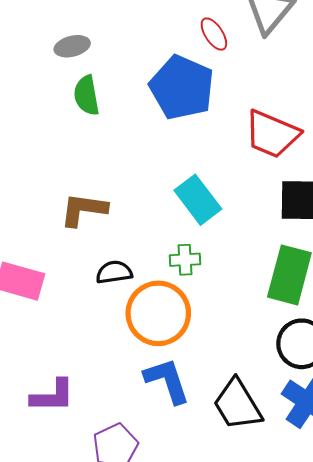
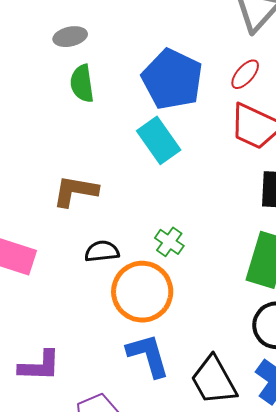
red ellipse: (214, 34) -> (245, 74), moved, turned 72
cyan rectangle: (198, 200) -> (159, 140), moved
green cross: (185, 260) -> (169, 242), turned 36

